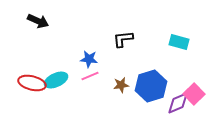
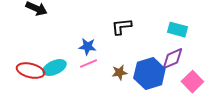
purple diamond: (178, 103) -> (172, 59), moved

